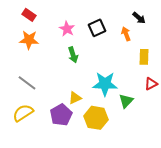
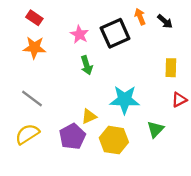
black square: (97, 28) -> (115, 33), size x1.4
orange arrow: (126, 34) -> (140, 17), moved
green triangle: (126, 101) -> (155, 129), moved

